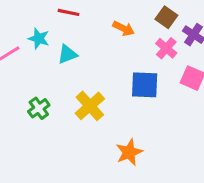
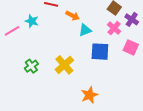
orange arrow: (124, 28) -> (73, 16), moved
cyan triangle: (67, 54) -> (85, 30), moved

